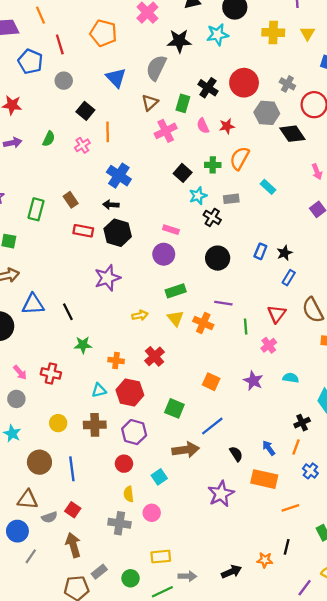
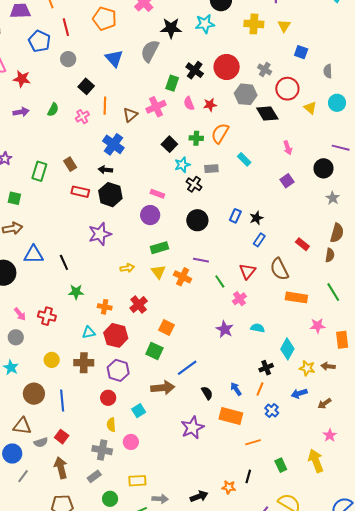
brown triangle: (150, 102) -> (130, 115), moved
green line: (246, 327) -> (220, 281), turned -32
orange square: (211, 382) -> (166, 327), moved
gray rectangle: (99, 572) -> (94, 476), moved

